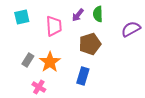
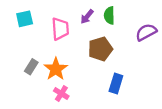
blue rectangle: (83, 76) -> (116, 83), moved
pink cross: (39, 87) -> (61, 94), moved

